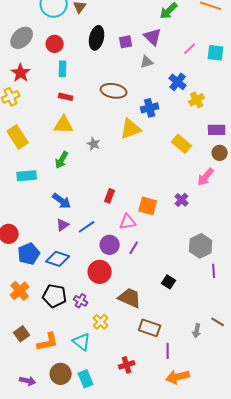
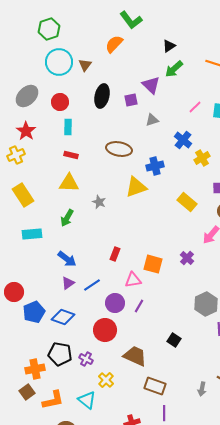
purple triangle: (153, 37) -> (151, 85), moved
orange cross: (20, 291) -> (35, 369), moved, turned 30
purple line: (168, 351) -> (164, 413), moved

